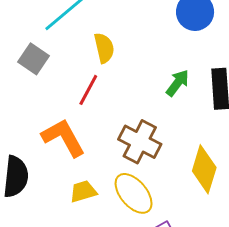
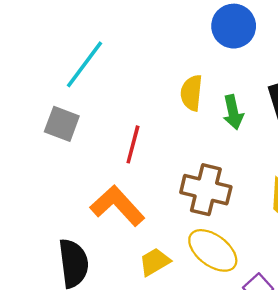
yellow semicircle: (104, 48) -> (191, 93), moved, turned -148
green arrow: (178, 83) -> (233, 112), turned 144

